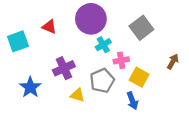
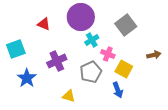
cyan square: (18, 41) -> (16, 49), moved
pink cross: (121, 60) -> (108, 54), turned 32
brown arrow: (173, 62) -> (154, 55), turned 48
yellow triangle: (77, 95) -> (69, 96), moved

